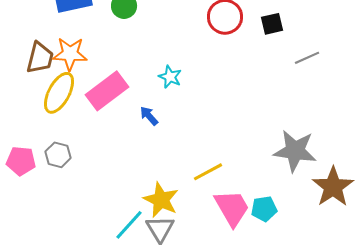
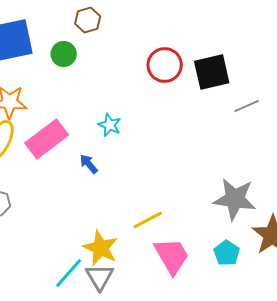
black square: (272, 24) -> (212, 72), size x1.6
cyan pentagon: (264, 209) -> (227, 253), moved, turned -30

